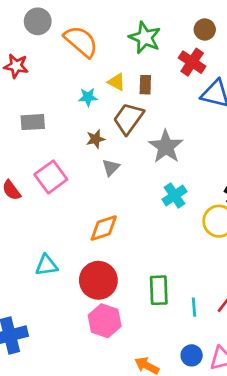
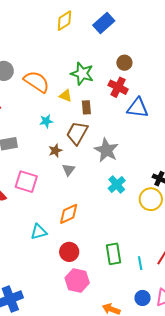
yellow triangle: (116, 82) -> (66, 96), moved
pink square: (51, 177) -> (26, 182), turned -30
cyan triangle: (47, 265) -> (39, 232), moved
red circle: (98, 280) -> (69, 252), size x0.7

